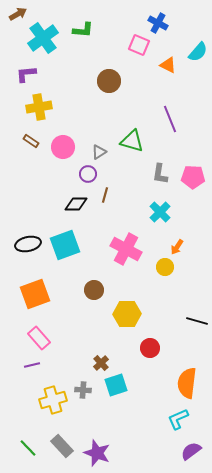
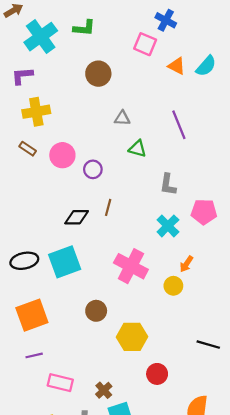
cyan semicircle: (198, 52) -> (206, 66), moved
brown circle: (109, 81) -> (98, 74), moved
green triangle: (132, 141) -> (137, 149), size x0.7
gray triangle: (99, 152) -> (122, 118), moved, turned 35
purple circle: (88, 174) -> (93, 169), moved
pink pentagon: (193, 177) -> (204, 212), moved
pink rectangle: (39, 338) -> (60, 383), moved, turned -35
purple line: (32, 365) -> (34, 355), moved

